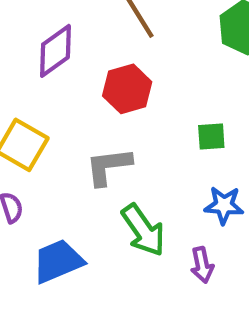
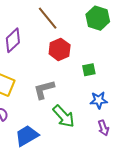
red hexagon: (127, 89) -> (60, 49), moved
purple arrow: (202, 265) -> (103, 128), moved

